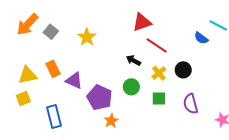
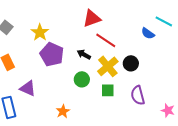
yellow cross: (159, 73) -> (108, 66), size x1.5
purple triangle: (74, 80) -> (28, 88), moved
purple pentagon: (100, 97) -> (52, 54), moved

